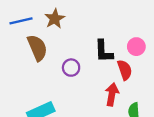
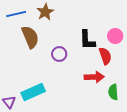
red arrow: (112, 94) -> (94, 77), turned 78

